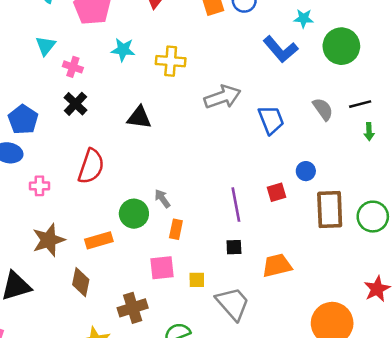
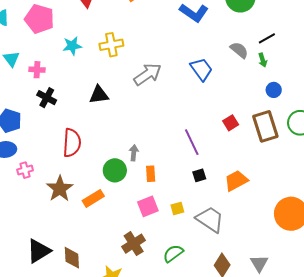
gray arrow: (223, 97) -> (148, 74), moved
green arrow: (369, 132) -> (263, 60), moved
blue circle: (306, 171) -> (274, 90), moved
pink cross: (39, 186) -> (25, 170), moved
red square: (277, 192) -> (231, 123), moved
gray arrow: (162, 199) -> (134, 153), turned 56
brown star: (49, 240) -> (60, 189), moved
brown diamond: (81, 282) -> (72, 258), moved

